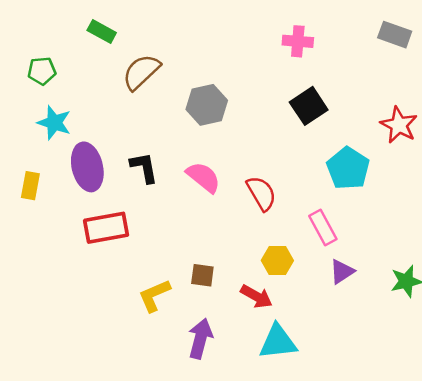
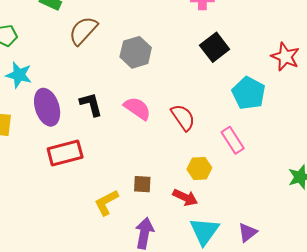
purple triangle: (342, 272) -> (248, 232), moved
cyan triangle: (278, 342) -> (204, 231), turned -44

